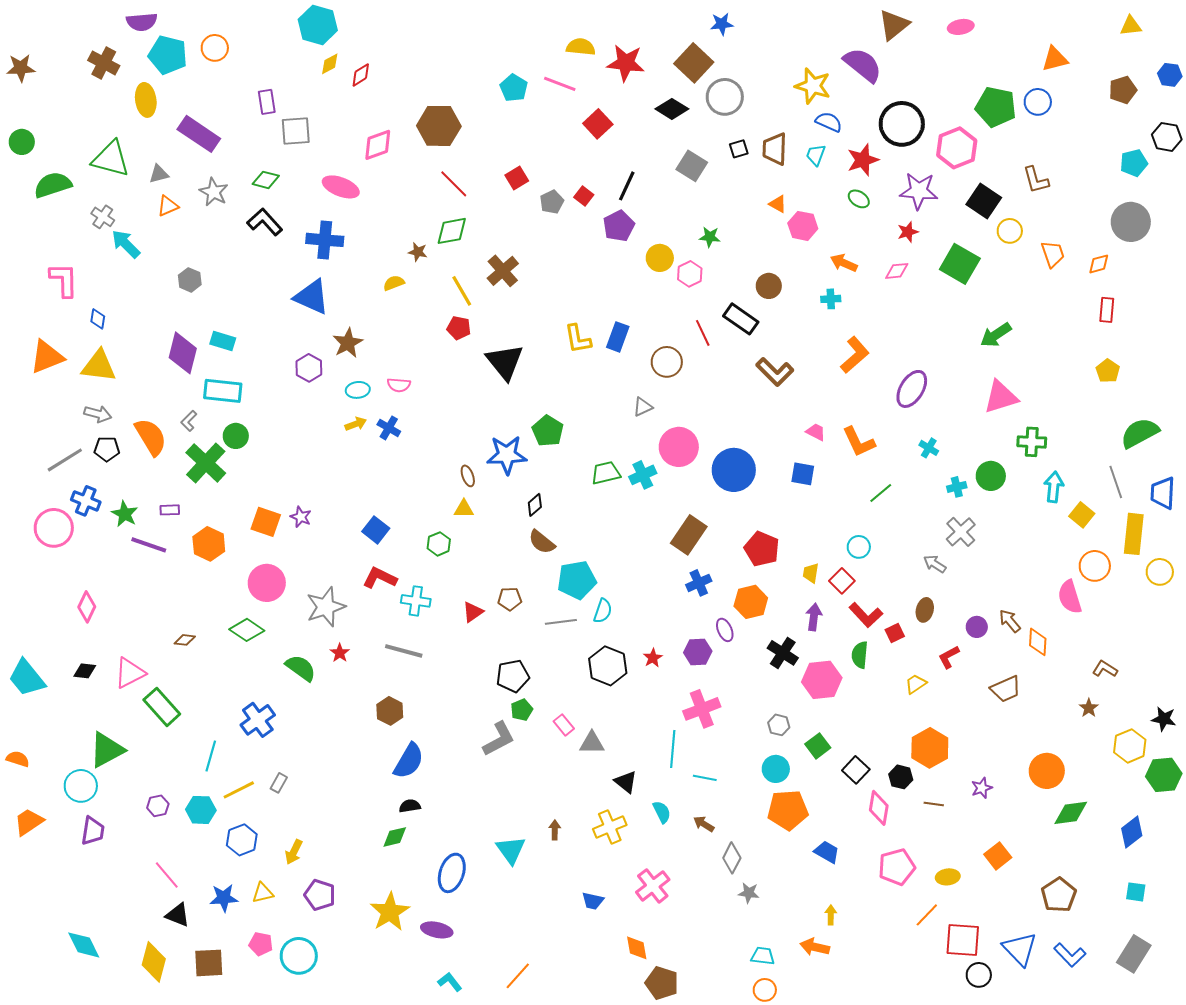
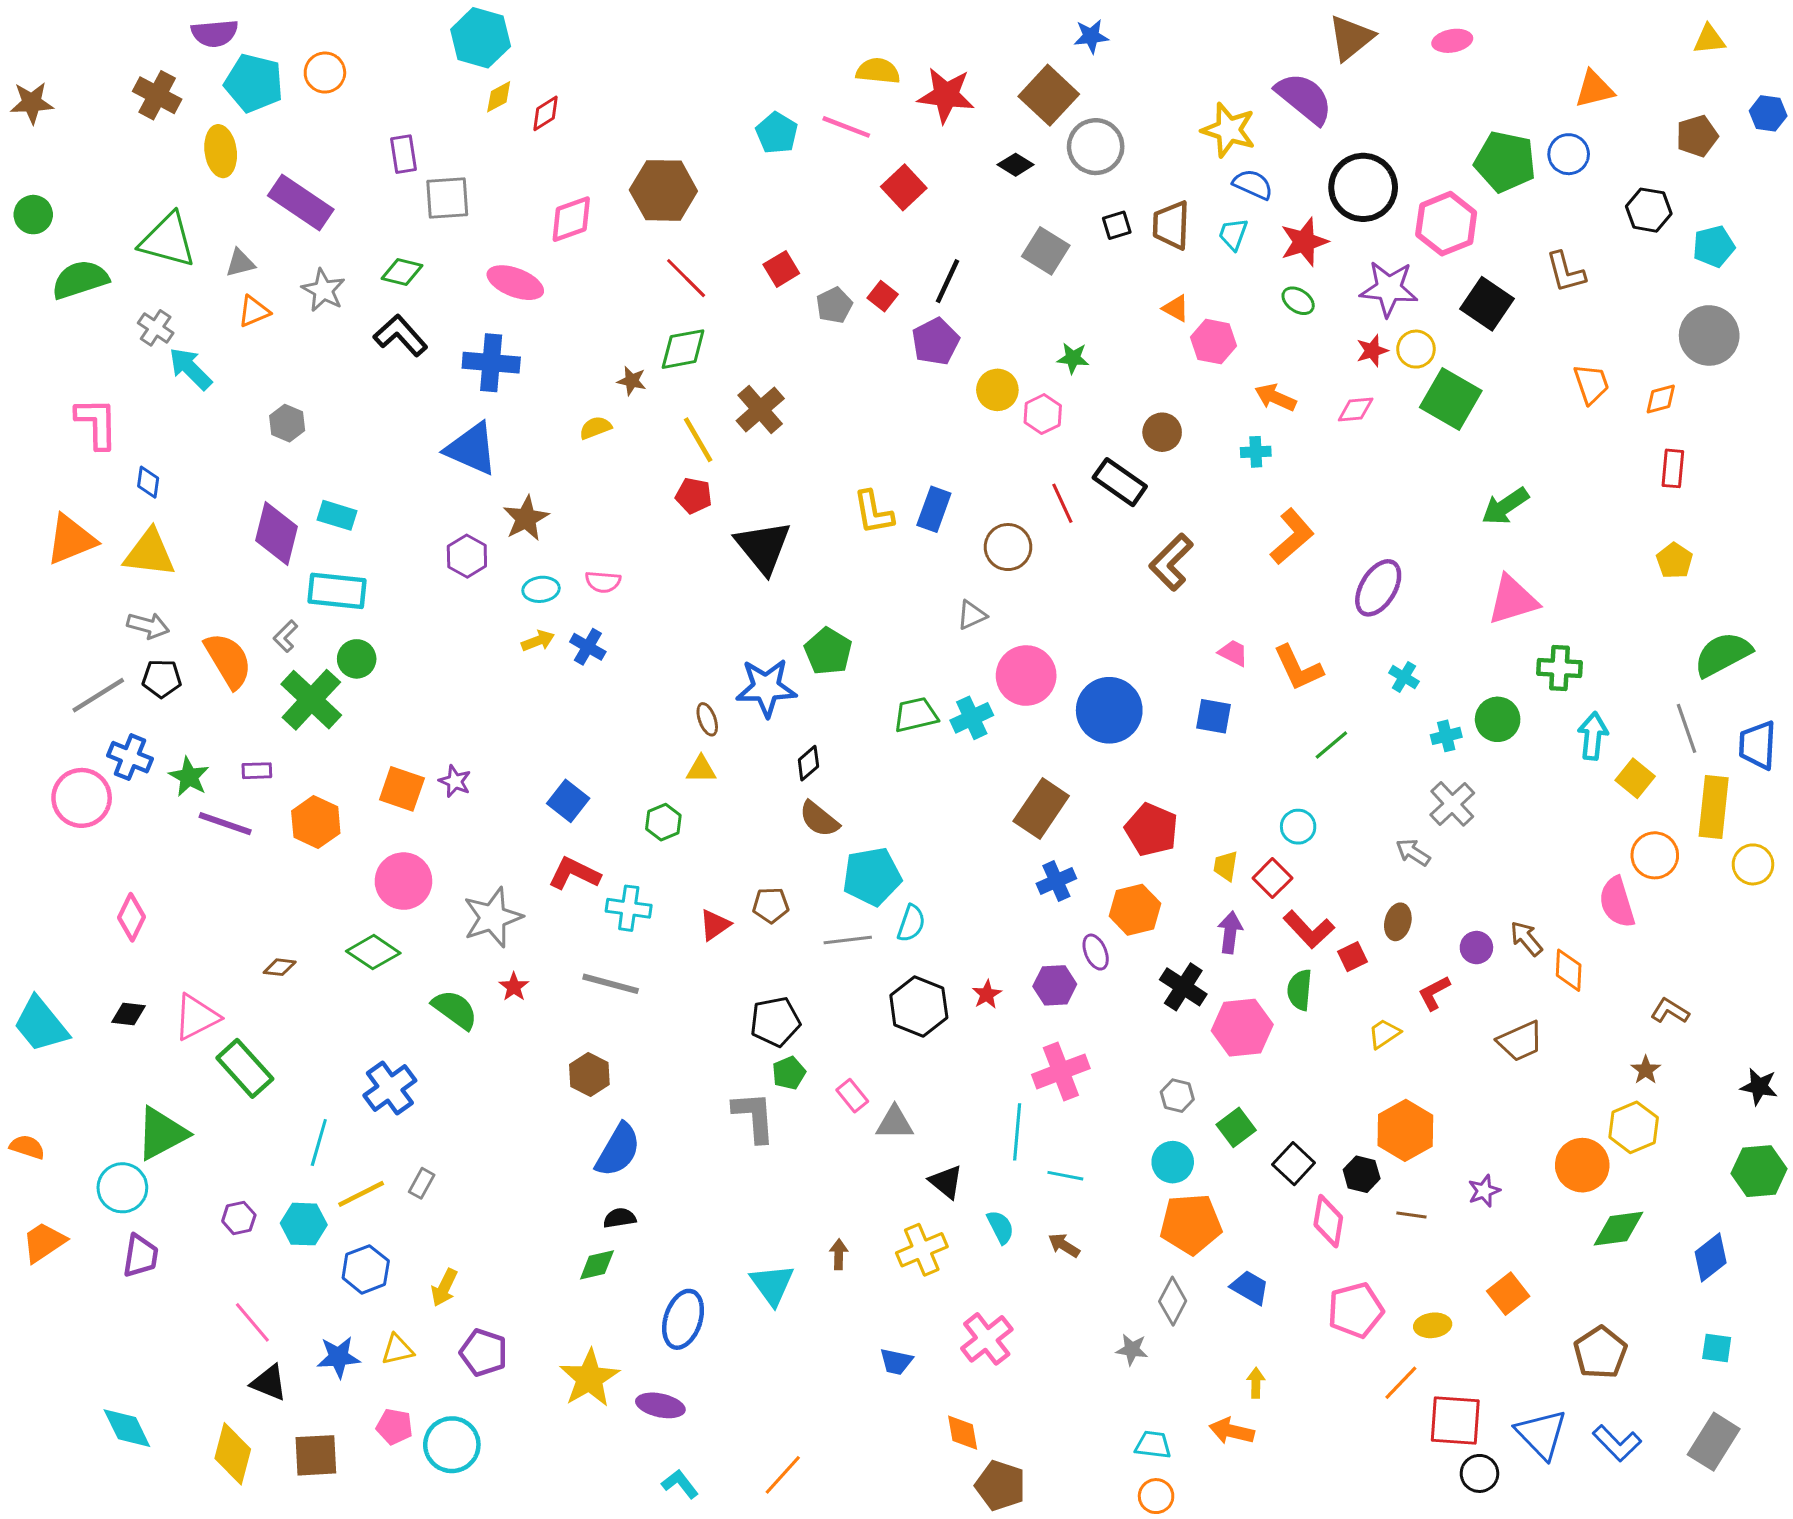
black diamond: (672, 109) -> (1016, 165), size x0.7
black hexagon: (1167, 137) -> (1649, 210), moved
yellow circle: (1010, 231) -> (1416, 349), moved
brown L-shape: (775, 372) -> (1171, 562), turned 90
gray L-shape: (499, 739) -> (754, 1117), turned -66
yellow hexagon: (1130, 746) -> (1634, 1127), moved
gray diamond: (732, 858) -> (1173, 1301), moved

